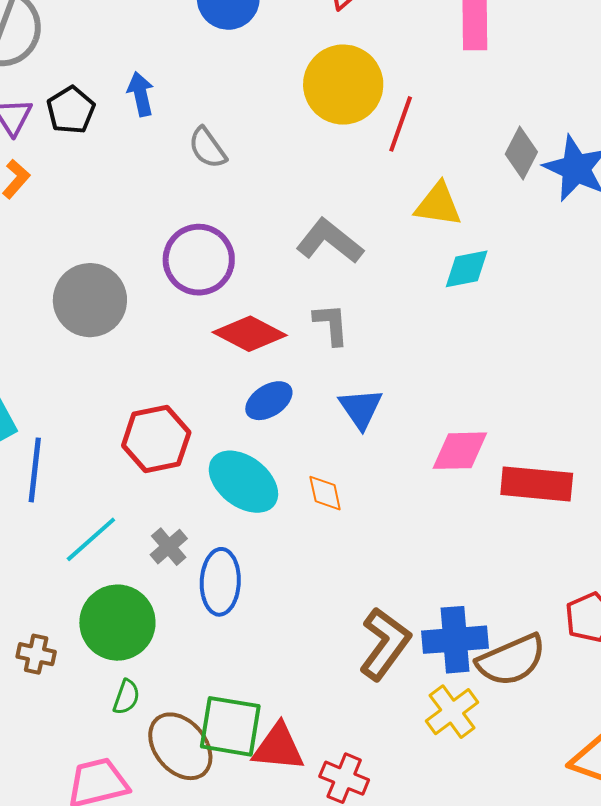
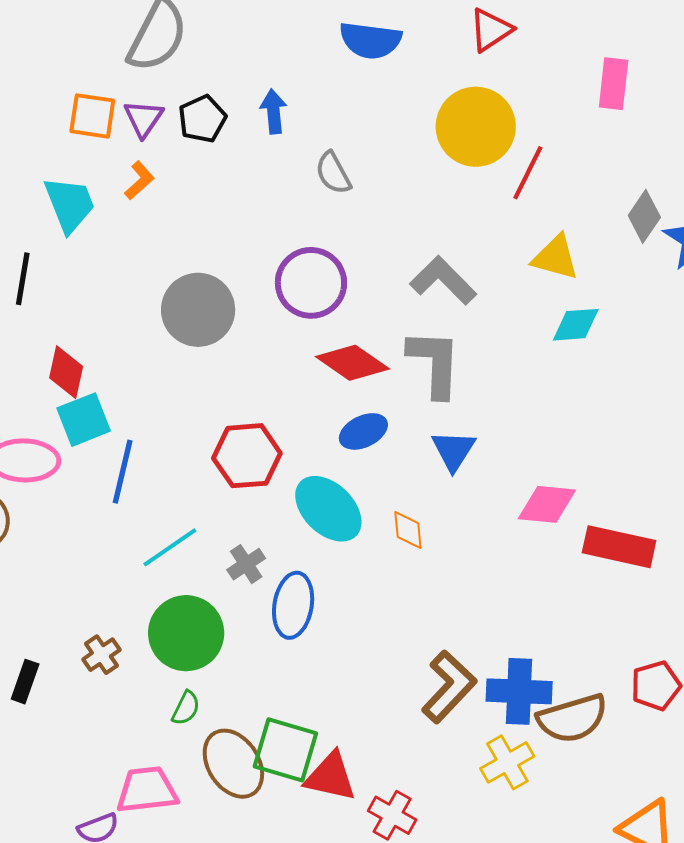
gray L-shape: (331, 324) -> (435, 363), size x1.6
brown cross: (36, 654) -> (101, 655), turned 36

